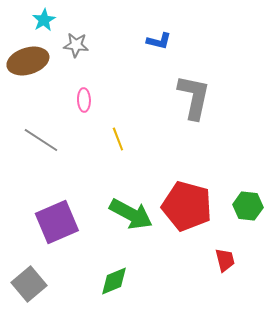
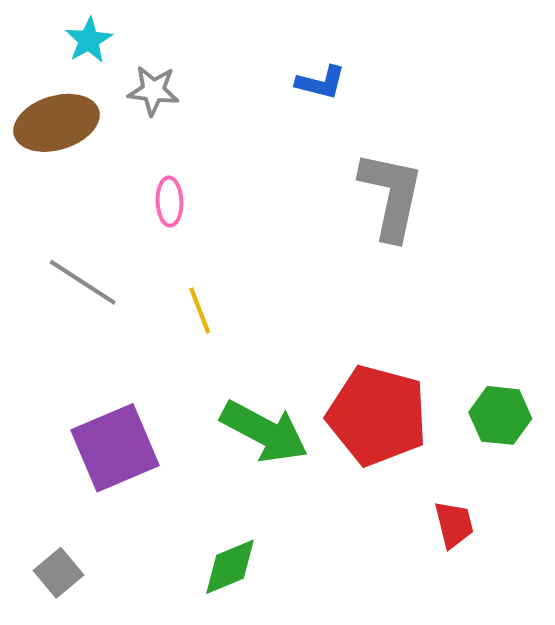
yellow line: (118, 139) -> (200, 310), moved
gray square: (29, 284) -> (59, 573), size x0.7

